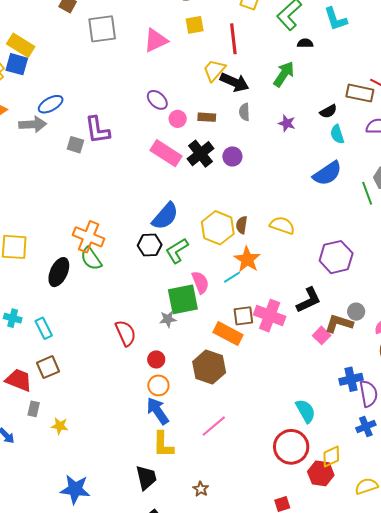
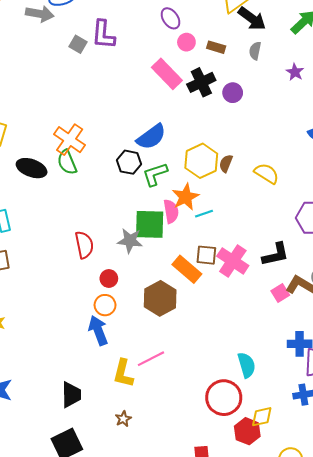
orange star: (247, 259) -> (185, 197), moved
black ellipse: (59, 272) -> (32, 168), turned 72
gray star: (168, 319) -> (130, 241), size x1.4
yellow L-shape: (163, 444) -> (123, 373), moved

